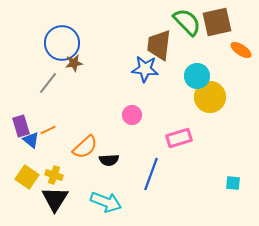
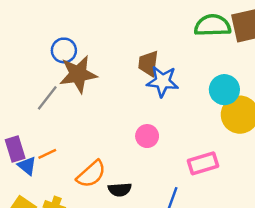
green semicircle: (187, 22) -> (213, 25), turned -48
blue circle: (62, 43) -> (64, 50), size x0.6
brown trapezoid: (159, 45) -> (148, 63), moved, size x0.7
brown star: (74, 63) -> (78, 74), size x1.8

